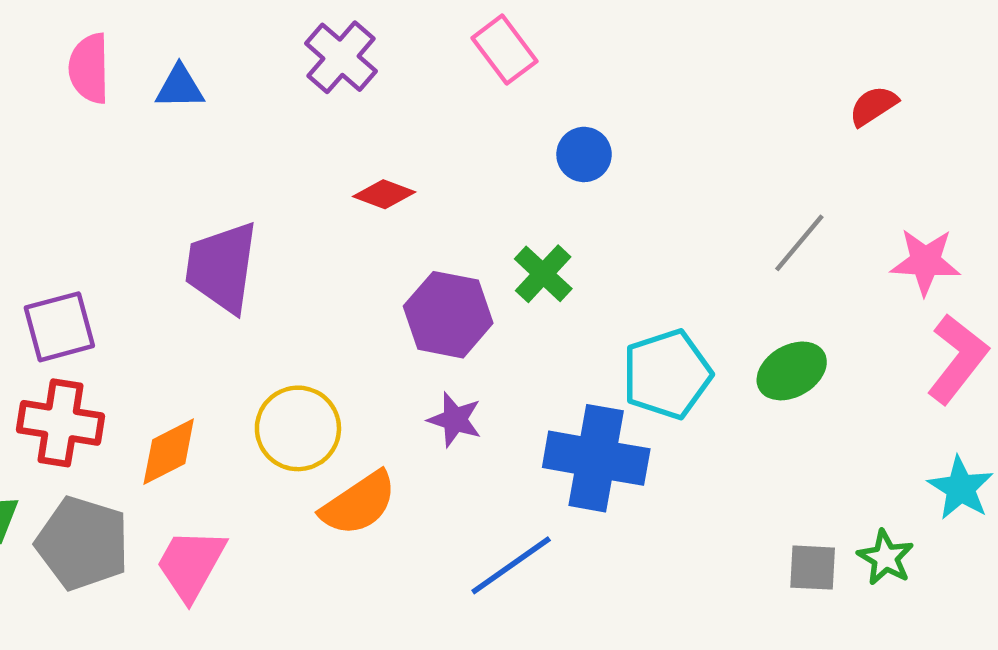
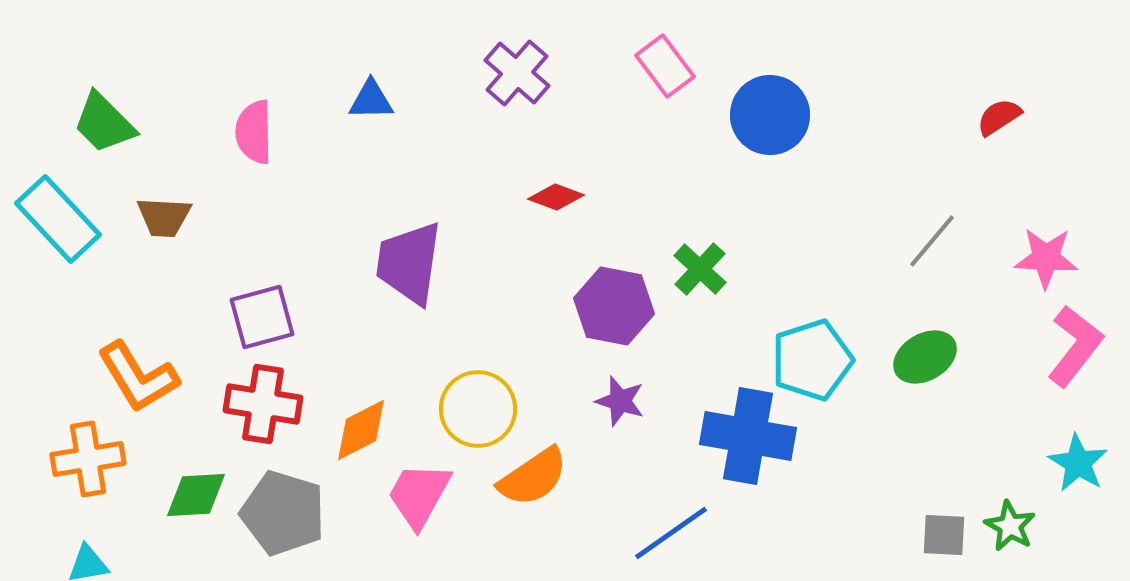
pink semicircle: (89, 68) -> (254, 132), moved
blue circle: (584, 154) -> (770, 115), moved, size x1.6
pink trapezoid: (191, 564) -> (419, 495), moved

